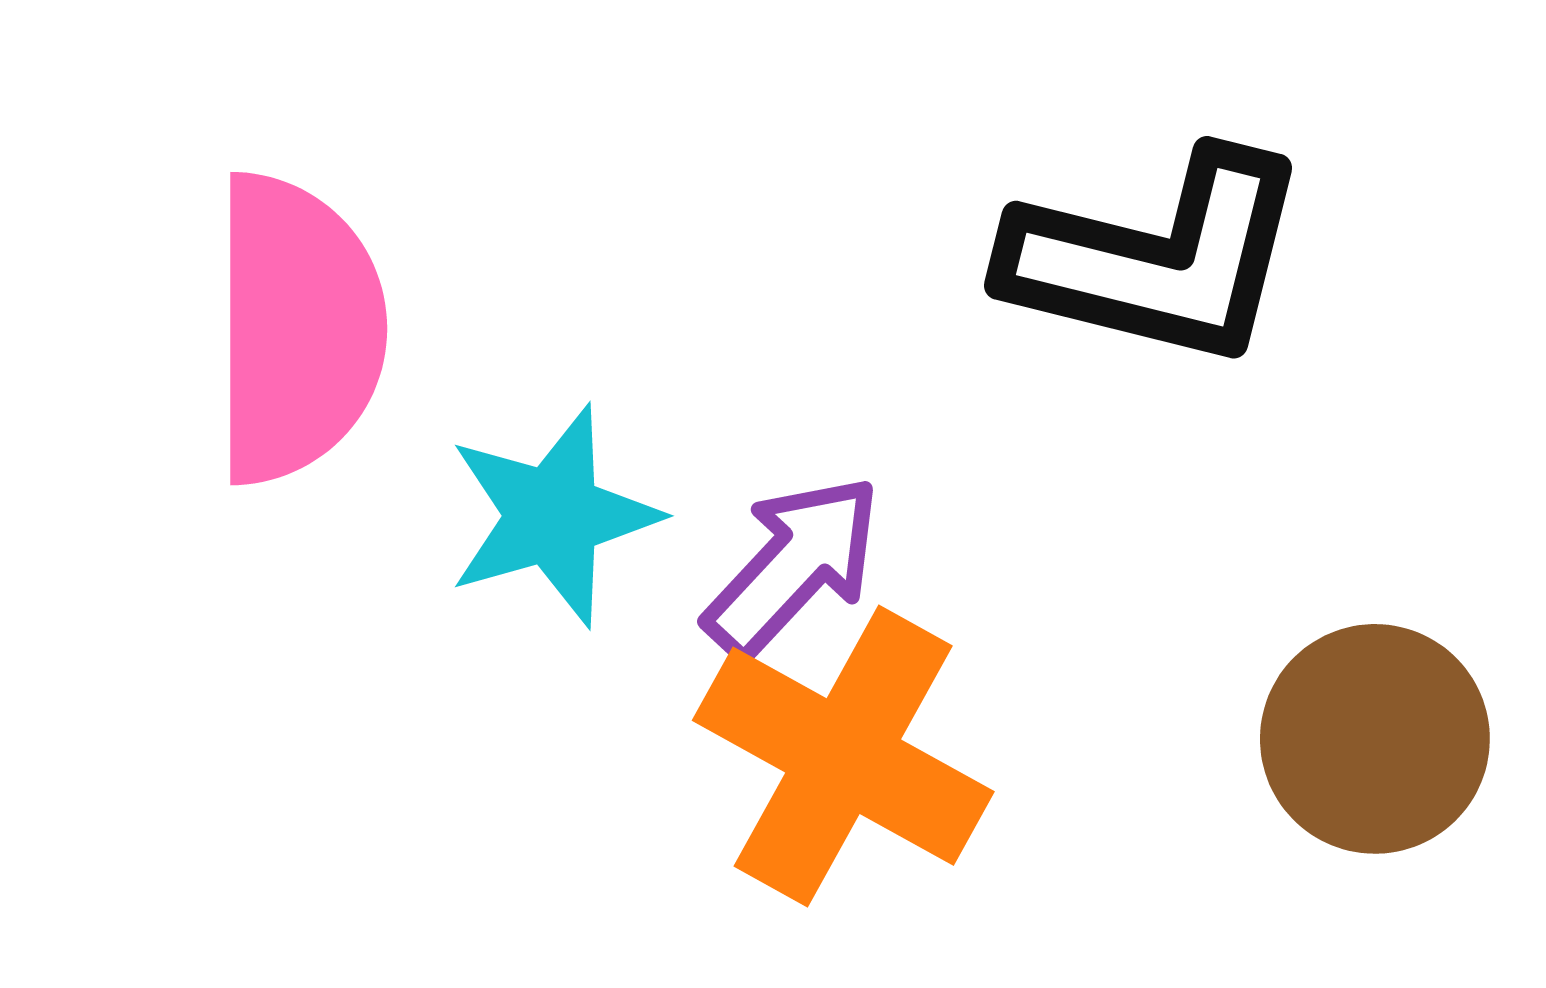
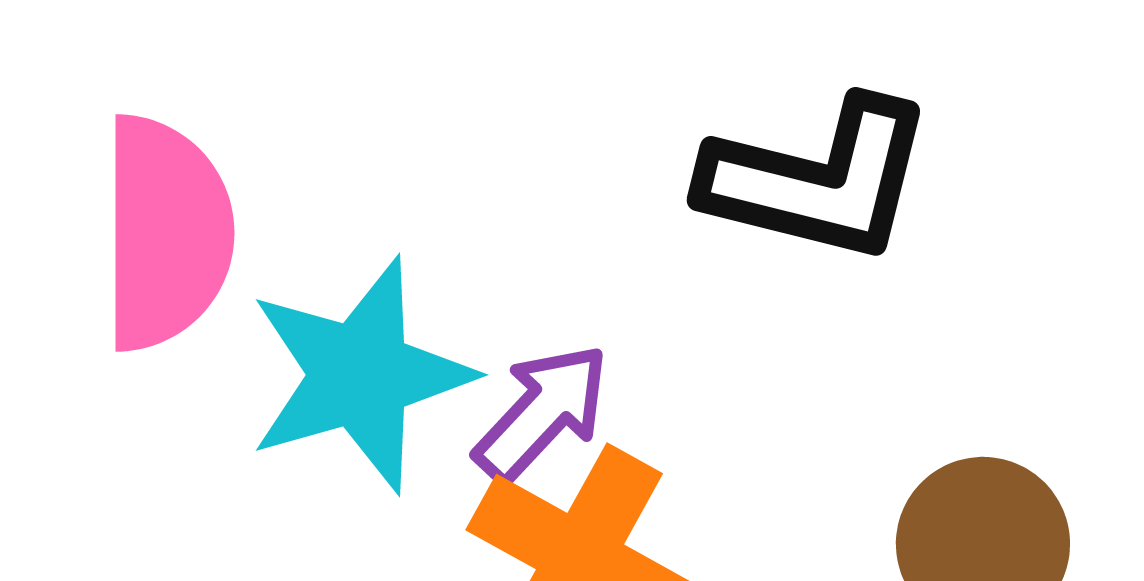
cyan star: (553, 516) -> (360, 375), size x1.4

